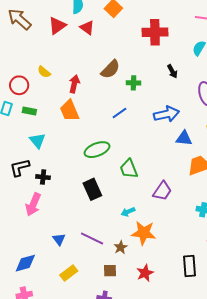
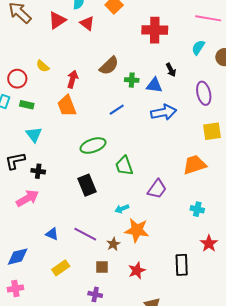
blue triangle: (184, 138) -> (154, 85), moved
pink arrow: (33, 204) -> (27, 198), turned -145
blue triangle: (59, 239) -> (52, 234), turned -32

